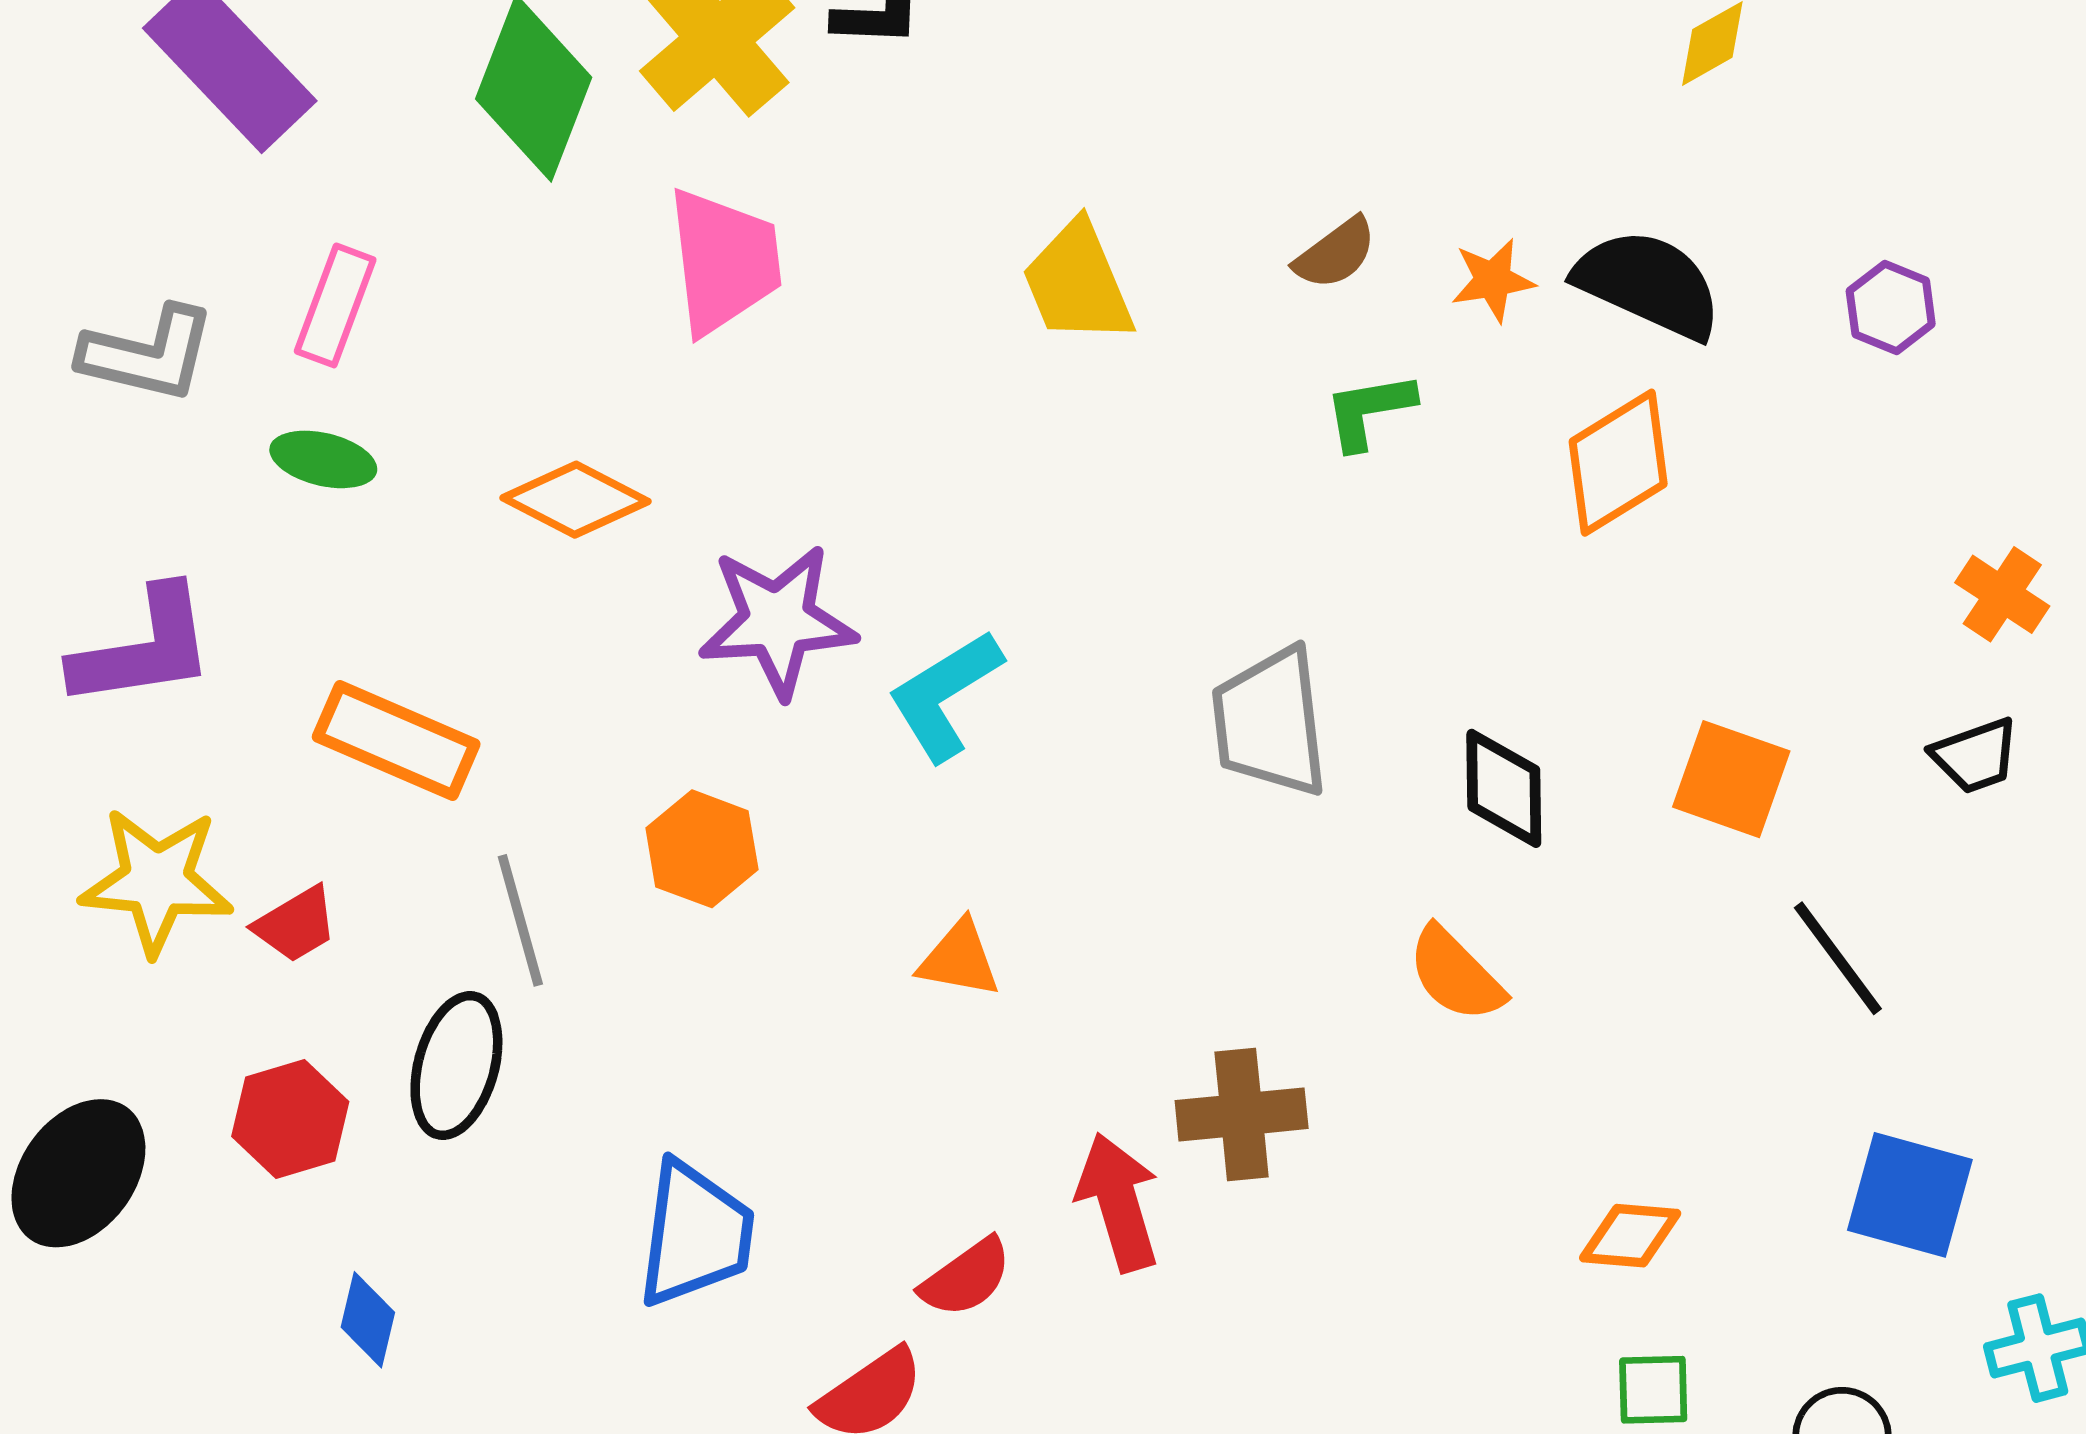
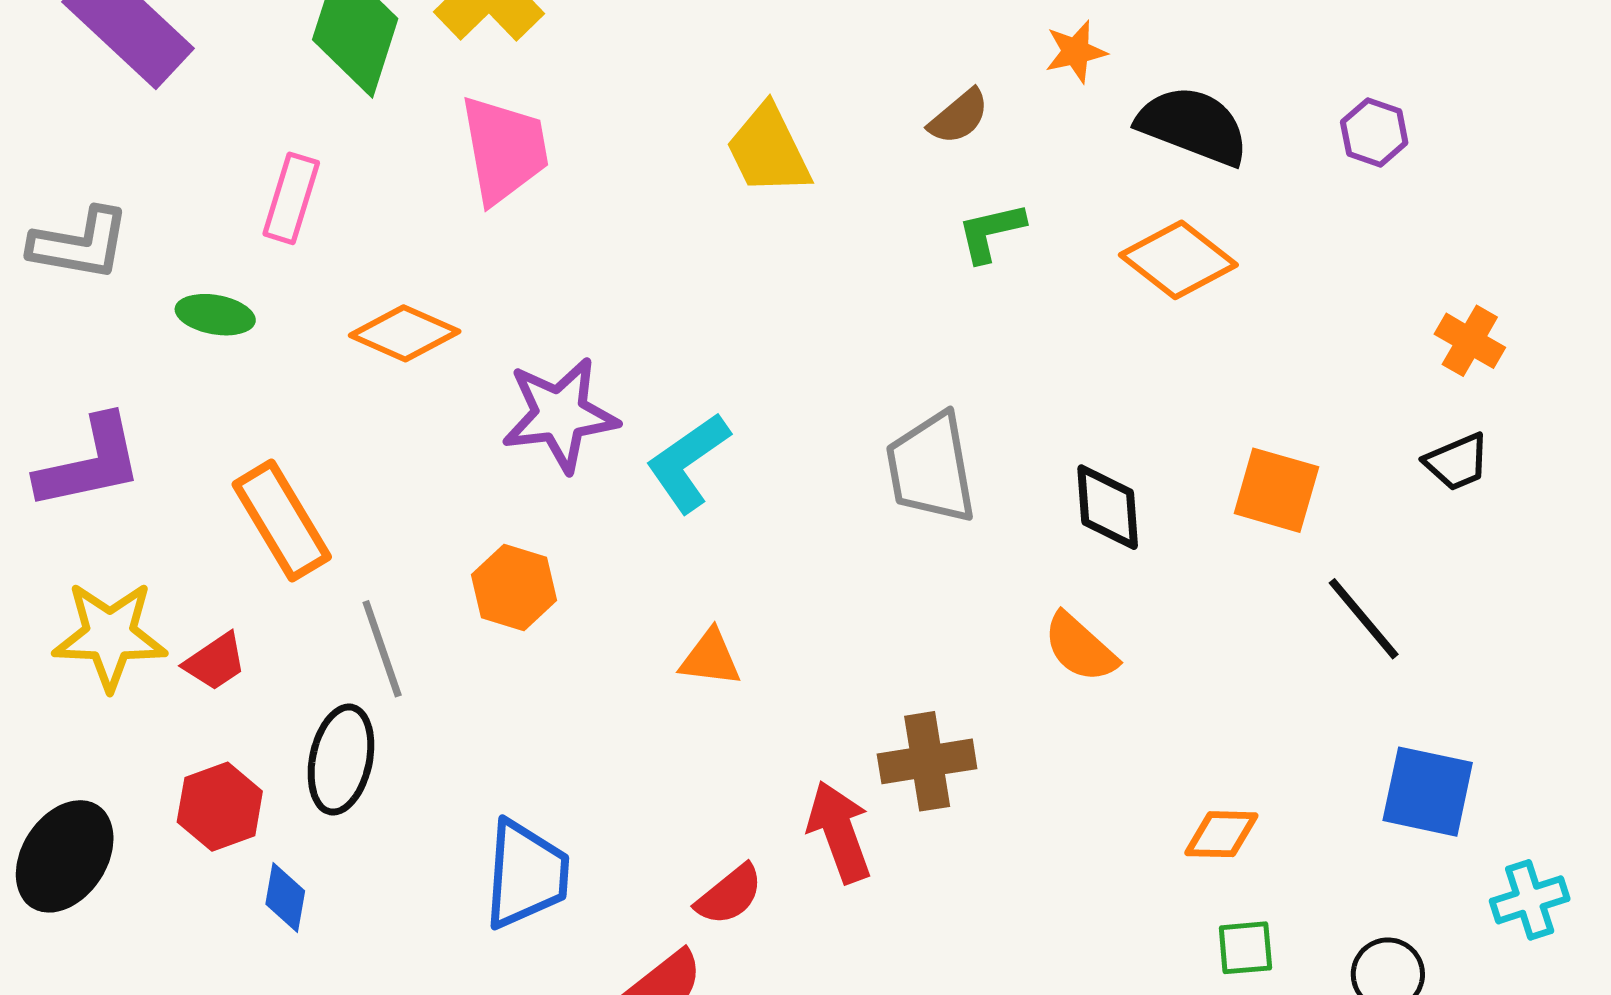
orange star: (1493, 280) -> (1076, 52), moved
pink rectangle: (335, 305) -> (291, 198), moved
orange diamond: (1618, 463) -> (1178, 260), turned 73
orange rectangle: (396, 741) -> (282, 521), turned 39
blue diamond: (368, 1320) -> (285, 898), moved

